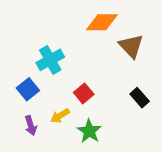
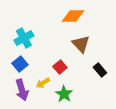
brown triangle: (131, 46) -> (81, 44), moved
cyan cross: (50, 60) -> (24, 38), moved
purple arrow: (31, 126) -> (22, 90), size x1.5

